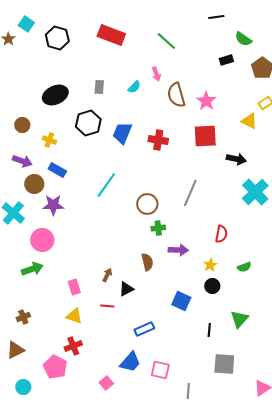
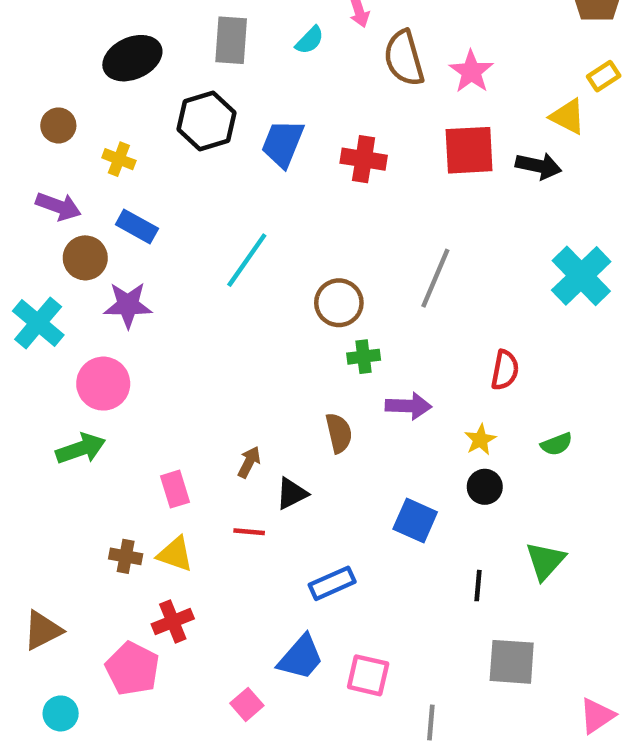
gray rectangle: (99, 87) -> (231, 40), size x1.5
black arrow: (236, 159) -> (539, 166), moved
brown cross: (23, 317) -> (126, 556), moved, turned 32

